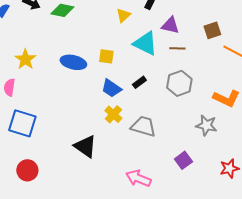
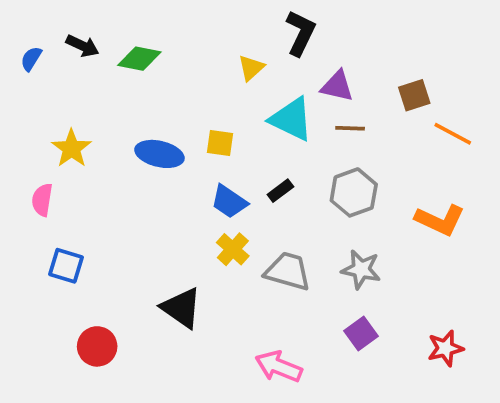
blue square: (22, 123) -> (66, 266), size x0.7
gray star: (206, 125) -> (361, 269), moved
red circle: (27, 170) -> (97, 346), moved

